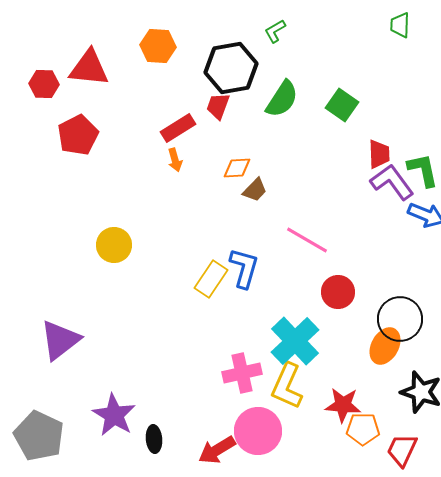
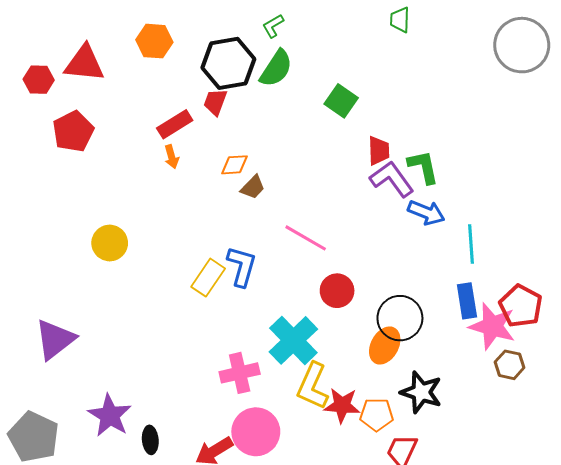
green semicircle: (282, 99) -> (276, 68), moved
yellow L-shape: (287, 386) -> (313, 386), moved
orange pentagon: (363, 429) -> (377, 415), moved

